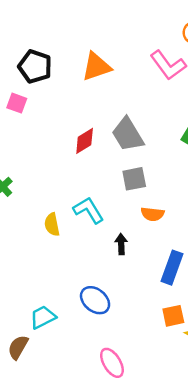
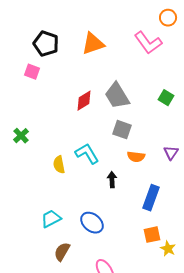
gray square: (134, 179) -> (122, 130), turned 30
cyan trapezoid: (43, 317) -> (51, 219), moved
brown semicircle: (18, 347) -> (62, 252), moved

